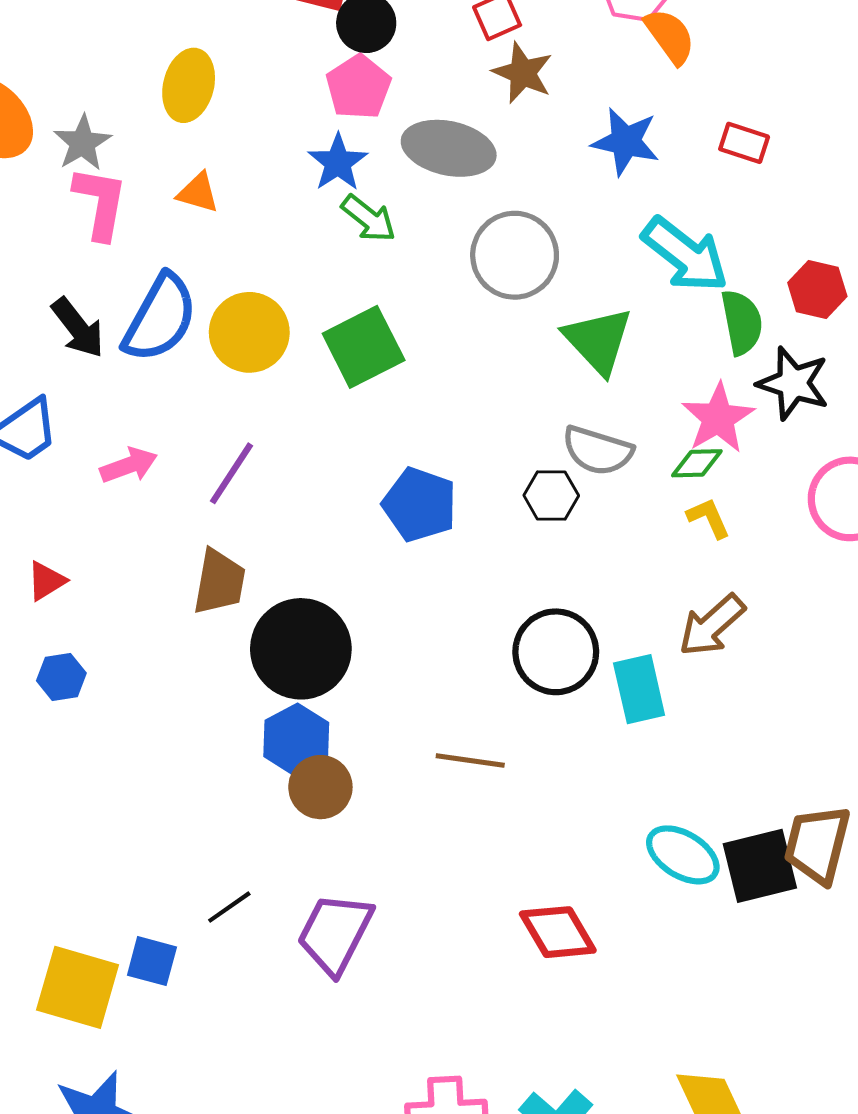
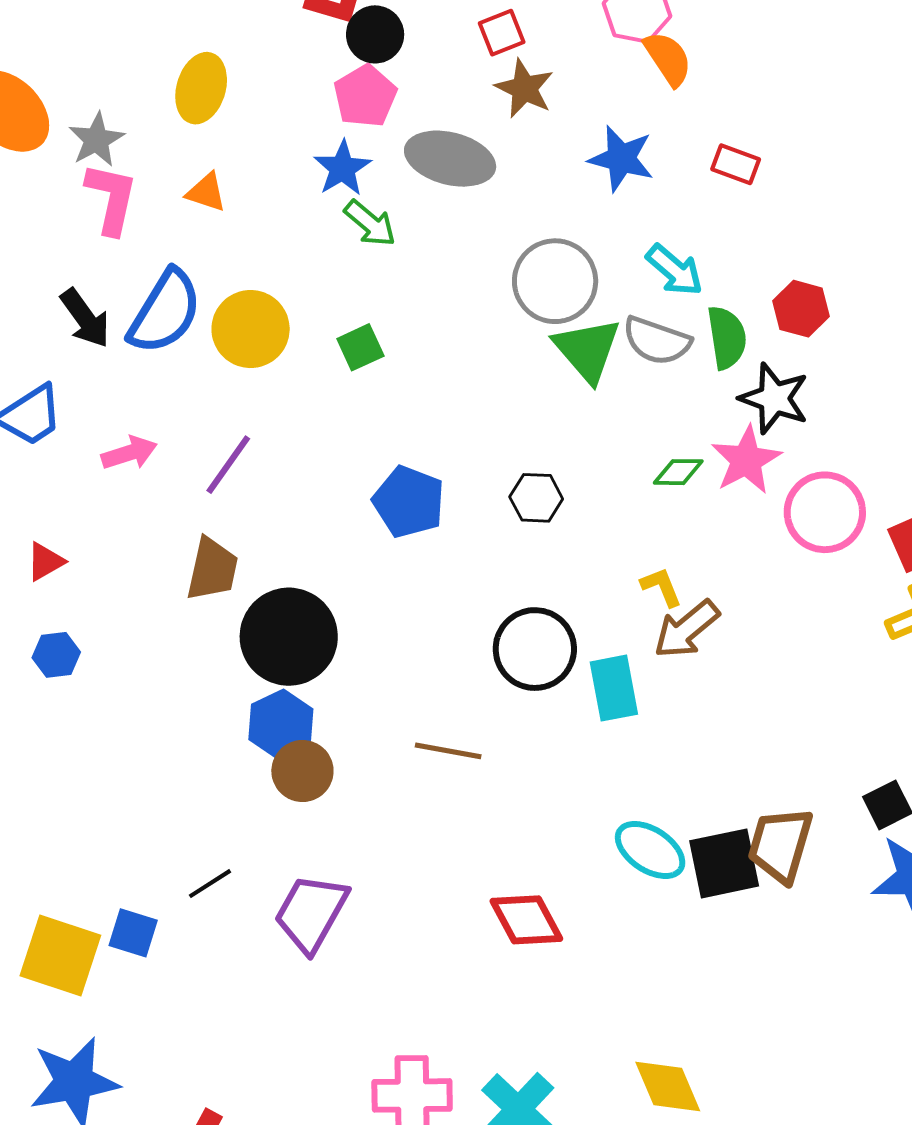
gray circle: (515, 255) -> (555, 281), moved
cyan arrow: (685, 255) -> (675, 270), size x0.7
green square: (364, 347) -> (360, 347), size x0.6
pink star: (718, 418) -> (746, 460), moved
gray semicircle: (598, 451) -> (657, 341), moved
yellow L-shape: (709, 518) -> (661, 587), moved

